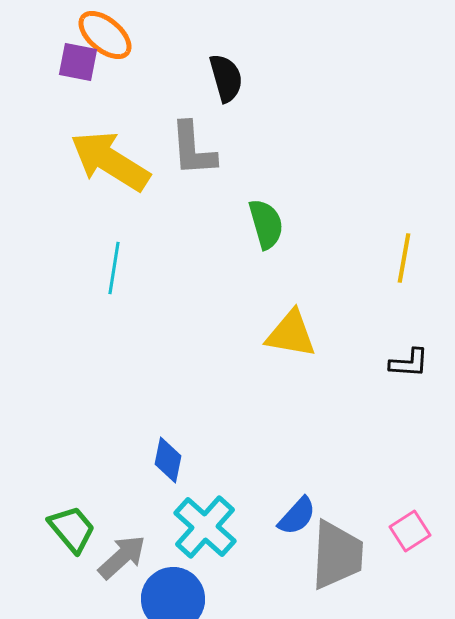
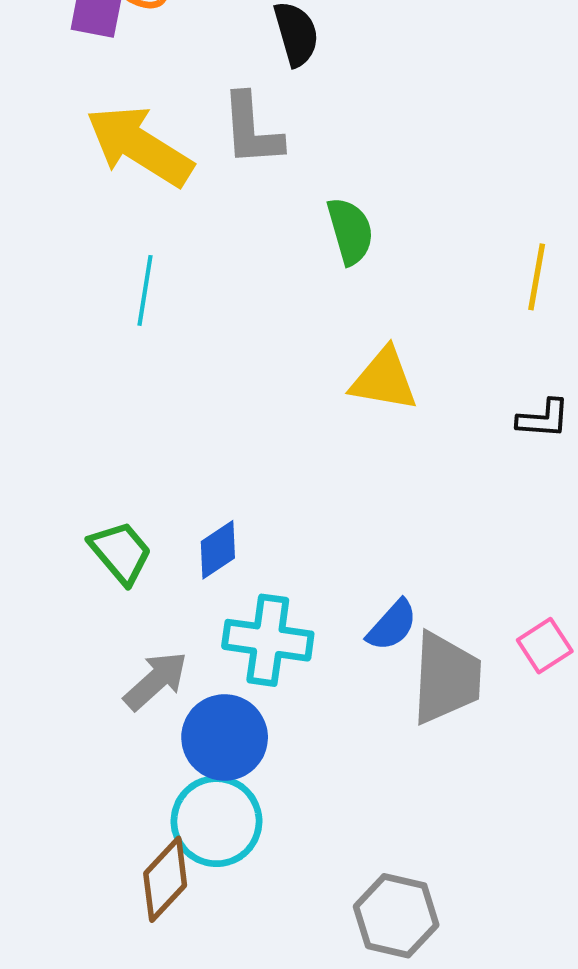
blue diamond: (168, 460) -> (218, 550), turned 45
cyan cross: (205, 527) -> (268, 640), turned -34
green trapezoid: (72, 529) -> (121, 552), moved

